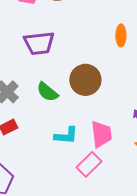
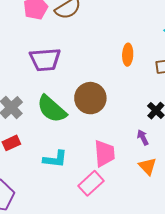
green semicircle: (47, 92) -> (52, 109), size x1.4
cyan L-shape: (66, 136) -> (55, 159), moved

